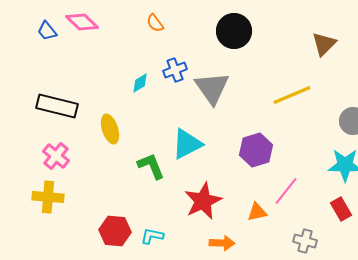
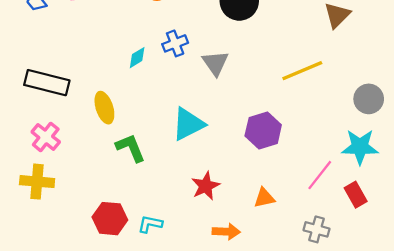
gray triangle: (212, 88) -> (215, 63), size x0.7
green L-shape: (151, 166) -> (131, 148), moved
pink line: (286, 191) -> (320, 175), moved
red star: (203, 201) -> (206, 186), size x0.7

